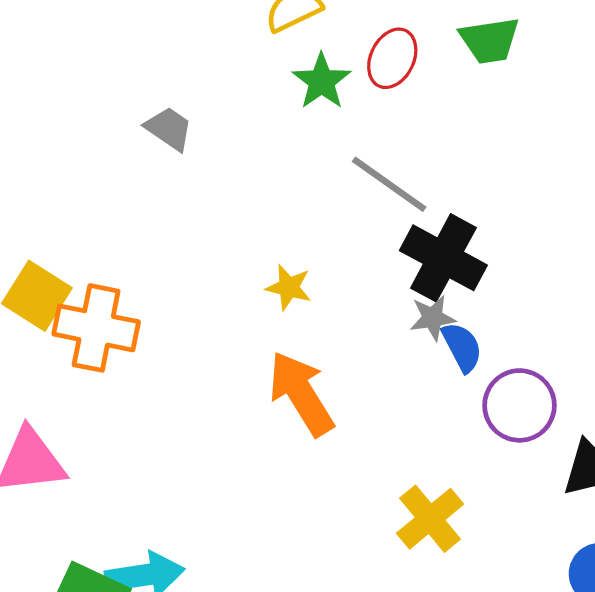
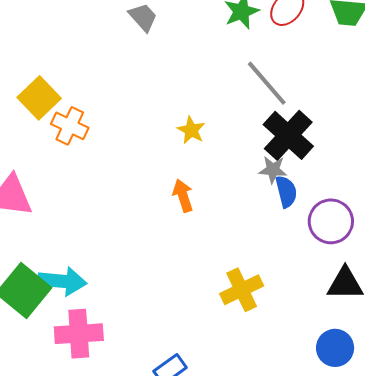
orange cross: (96, 328) -> (70, 126), size x0.7
orange arrow: (301, 394) -> (183, 196), size x0.6
purple circle: (519, 405) -> (331, 221), moved

